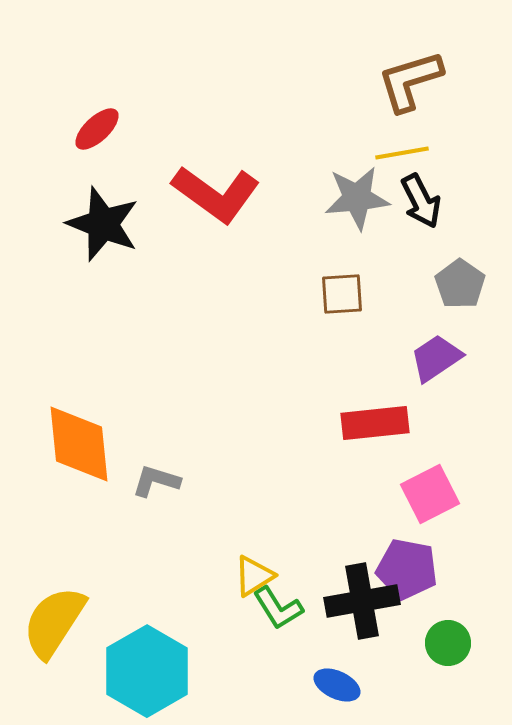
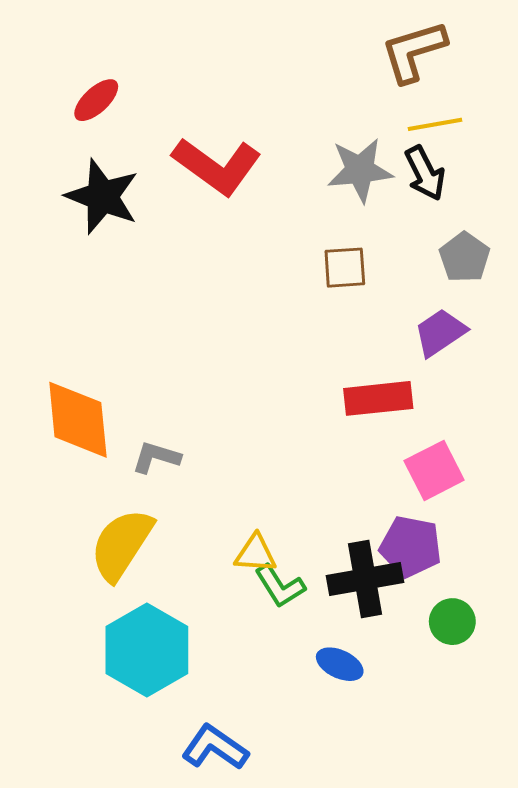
yellow line: (402, 153) -> (435, 124), moved
yellow triangle: (254, 576) -> (255, 554), turned 36
yellow semicircle: (54, 622) -> (122, 544), moved

